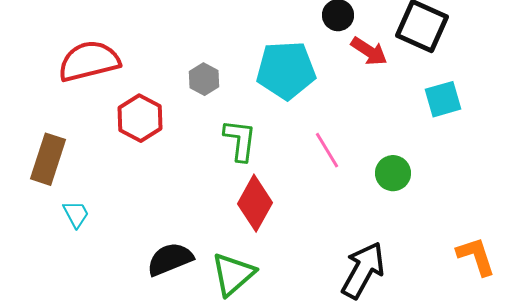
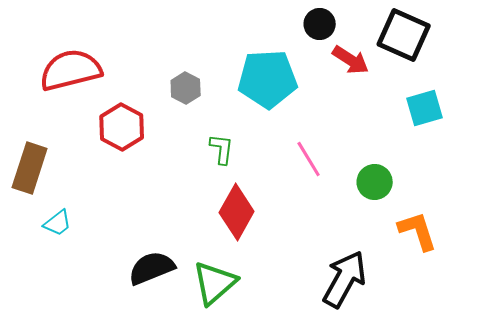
green L-shape: (240, 140) -> (222, 149), size x0.7
cyan trapezoid: (76, 214) -> (58, 223), turned 80
orange L-shape: (476, 256) -> (418, 231), moved

